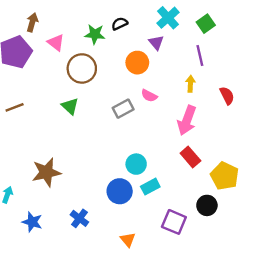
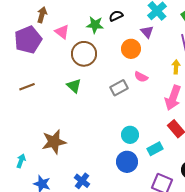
cyan rectangle: (150, 187) -> (155, 149), moved
blue circle: (120, 191) -> (127, 162), moved

